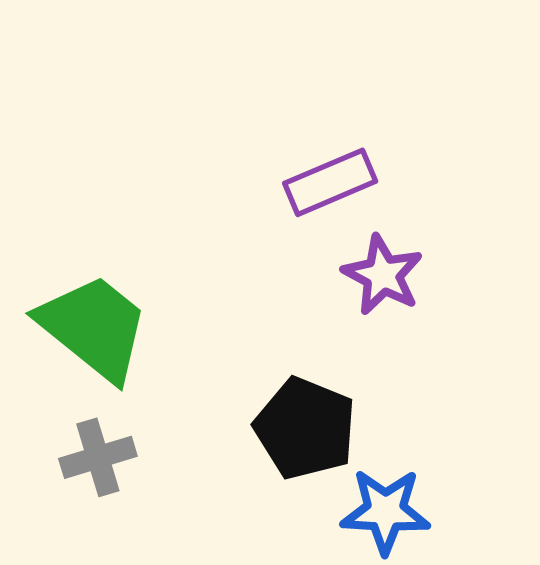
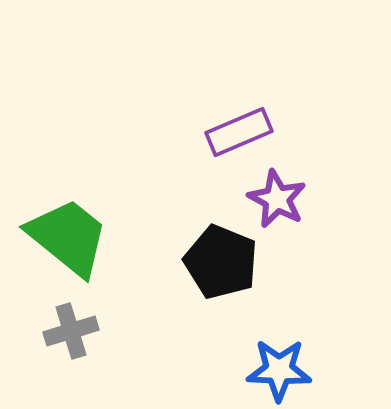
black pentagon: (305, 428) -> (221, 262), moved

